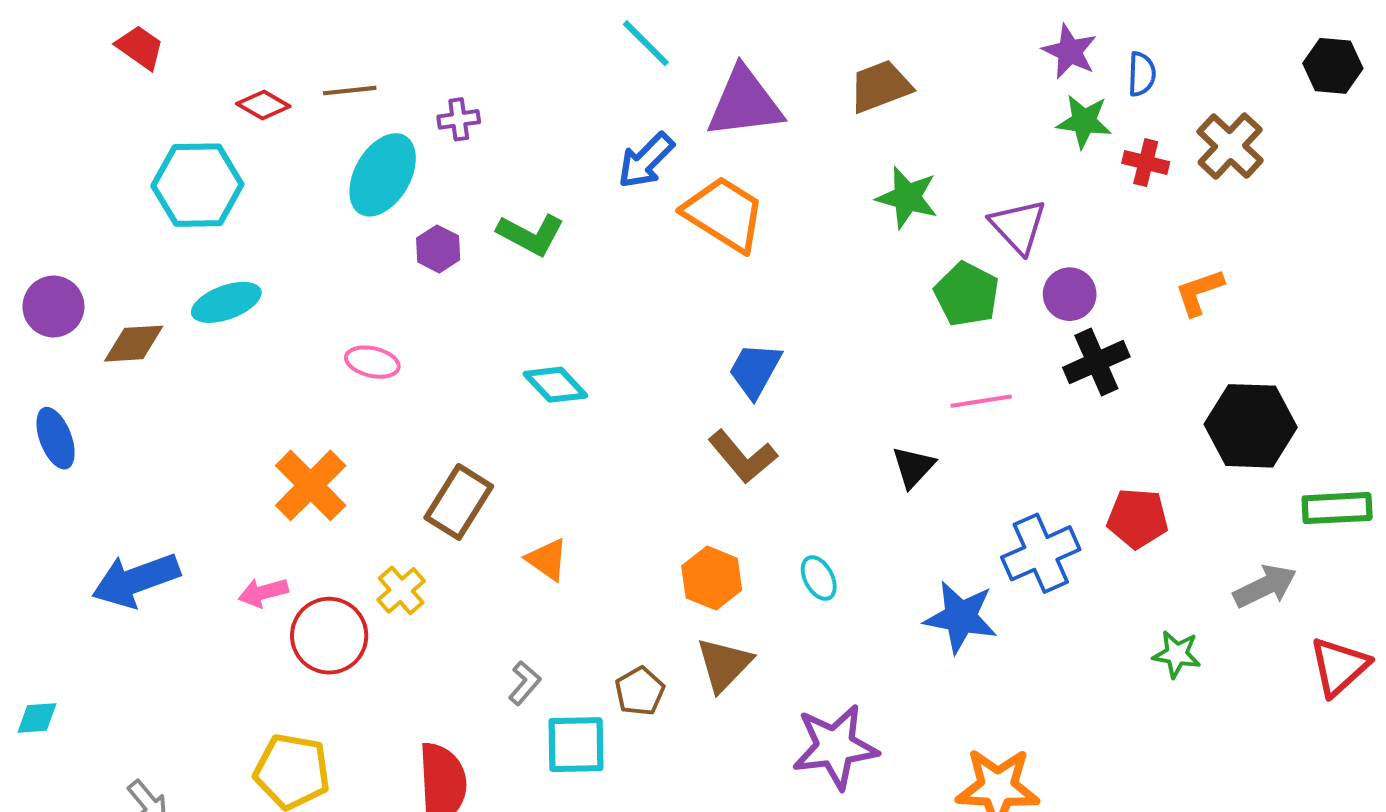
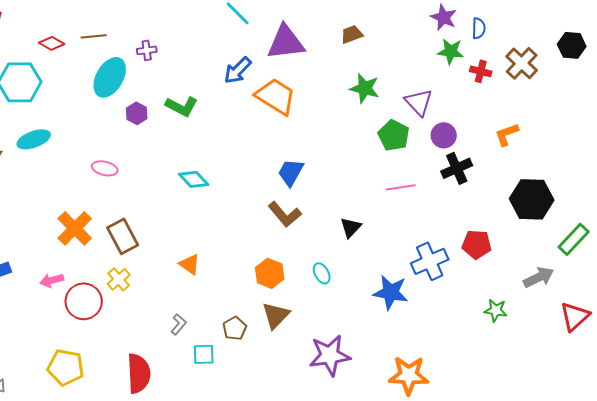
black hexagon: (1333, 66) -> (572, 45), moved
brown trapezoid: (880, 86) -> (352, 34), size x0.7
black triangle: (913, 467) -> (351, 227), moved
brown rectangle: (459, 502) -> (123, 236), moved, turned -60
green rectangle: (1337, 508) -> (574, 239), turned -44
cyan square: (576, 745) -> (204, 354), size x0.7

